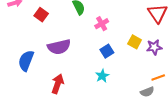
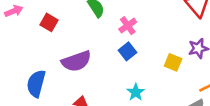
yellow square: (135, 42) -> (173, 62), moved
blue square: (107, 51) -> (128, 51), moved

